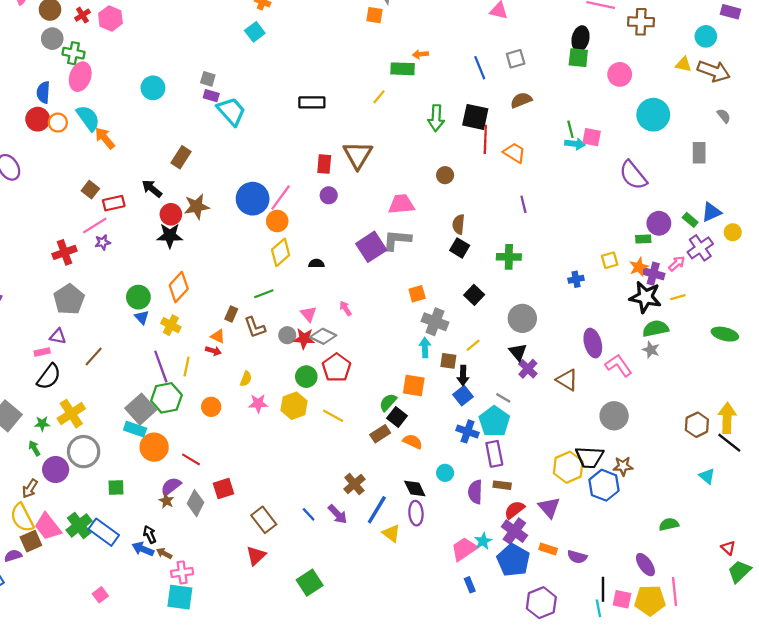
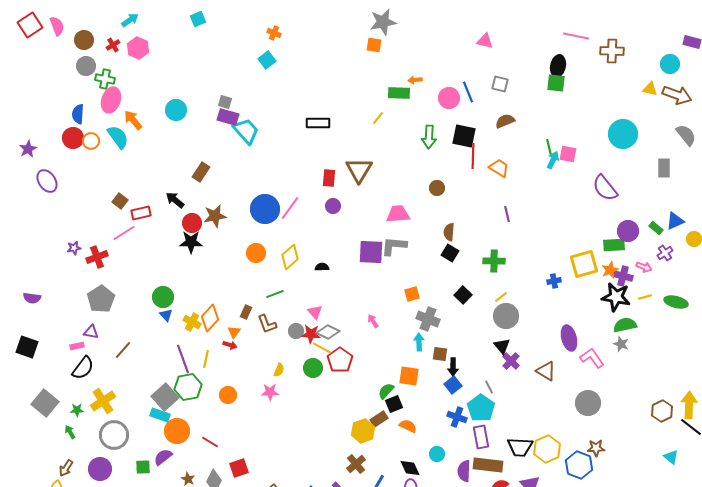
gray square: (516, 59) -> (500, 84), turned 30
pink circle: (620, 74) -> (449, 98), moved
purple rectangle: (211, 96) -> (228, 117), size x1.5
gray semicircle: (724, 116) -> (686, 135), size x1.6
orange arrow: (105, 138) -> (133, 120), moved
cyan arrow: (575, 144) -> (553, 160), turned -72
orange circle: (277, 221) -> (256, 253), moved
green rectangle: (643, 239) -> (614, 245), size x1.5
purple star: (103, 242) -> (74, 248), moved
purple square: (371, 247) -> (371, 252), turned 36
purple cross: (700, 248) -> (665, 253), size x0.7
yellow square: (610, 260) -> (584, 264), size x1.8
pink arrow: (677, 264) -> (644, 267), turned 63
orange diamond: (179, 287) -> (210, 318), moved
pink arrow: (345, 308) -> (373, 321), moved
green ellipse: (725, 334) -> (676, 302), moved
orange triangle: (218, 336) -> (234, 332), turned 40
yellow line: (473, 345) -> (501, 297), moved
yellow semicircle: (246, 379) -> (279, 370), moved
gray line: (503, 398) -> (489, 387), turned 32
yellow hexagon: (294, 406) -> (363, 431), moved
yellow line: (333, 416) -> (322, 348), moved
black square: (397, 417) -> (394, 404), turned 30
black trapezoid: (589, 457) -> (520, 447), moved
purple circle: (56, 469) -> (100, 469), moved
brown rectangle: (502, 485) -> (488, 465), size x1.8
purple semicircle: (171, 486) -> (163, 457), moved

